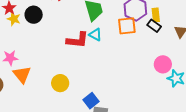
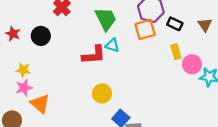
yellow rectangle: (156, 15) -> (176, 52), moved
yellow star: (14, 19) -> (23, 70), moved
yellow circle: (60, 83) -> (102, 93), moved

